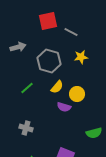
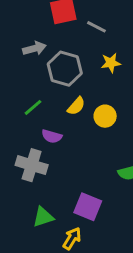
gray arrow: (18, 47) -> (34, 48), moved
purple semicircle: (64, 107) -> (52, 136), moved
gray cross: (26, 128) -> (32, 165), size x1.5

